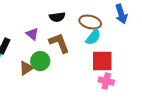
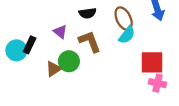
brown ellipse: (90, 22) -> (124, 19), turned 50
red square: (102, 61) -> (152, 62), moved
pink cross: (106, 81) -> (157, 83), moved

